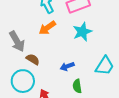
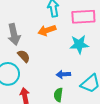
blue arrow: (67, 66) -> (63, 74), moved

